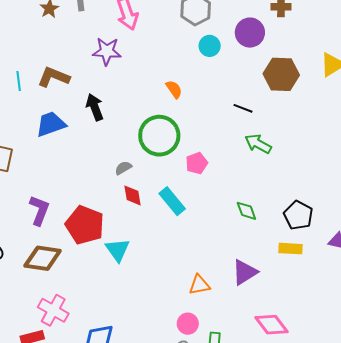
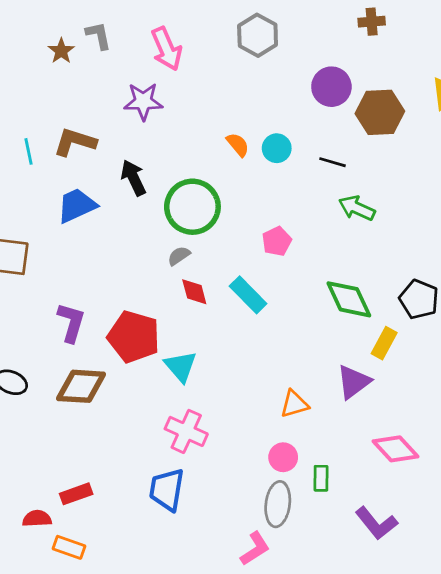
purple circle: (250, 33) -> (331, 87), moved
cyan circle: (210, 46) -> (277, 148), moved
green circle: (159, 136) -> (192, 207), moved
green diamond: (246, 211) -> (349, 299), size x1.6
yellow rectangle: (291, 249) -> (384, 343), moved, turned -60
pink cross: (53, 310) -> (186, 431), moved

